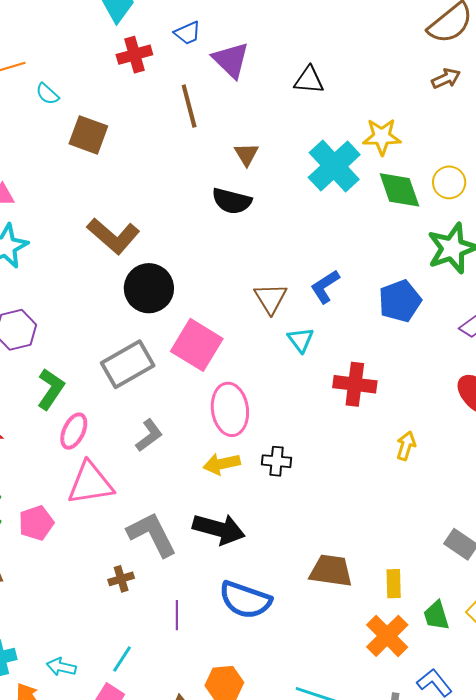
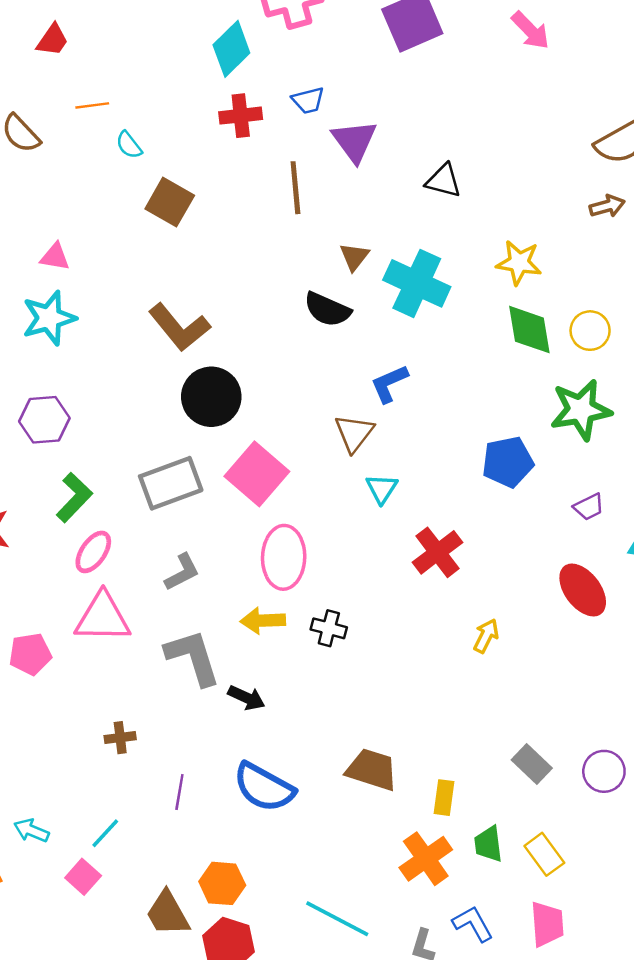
cyan cross: (334, 166) -> (417, 283), moved, turned -32
blue L-shape: (325, 287) -> (389, 384), moved
red cross: (355, 384) -> (437, 552), turned 36
black arrow: (219, 529) -> (246, 698), size x0.6
gray L-shape: (152, 534) -> (193, 657), moved

